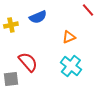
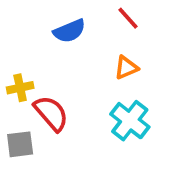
red line: (88, 10) -> (128, 18), moved
yellow cross: (11, 25) -> (20, 88), moved

